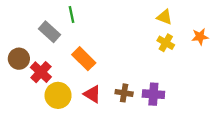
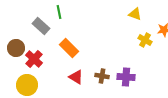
yellow cross: (166, 43) -> (145, 40), moved
yellow circle: (58, 95) -> (27, 85), moved

